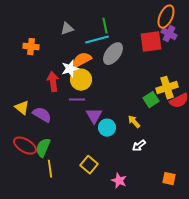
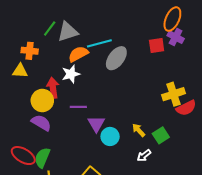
green line: (105, 26) -> (50, 29), moved, turned 49
gray triangle: (67, 29) -> (68, 32), size x1.5
red square: (151, 42) -> (157, 45), size x0.7
orange semicircle: (82, 60) -> (78, 54), moved
yellow circle: (81, 80) -> (42, 101), moved
green square: (151, 100) -> (161, 135), moved
yellow triangle: (22, 108) -> (20, 71), moved, turned -35

